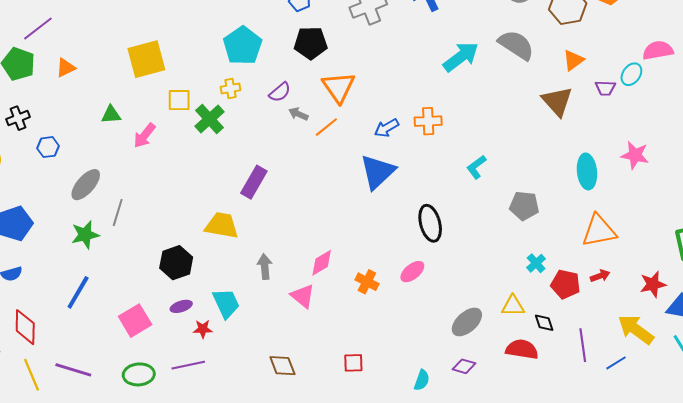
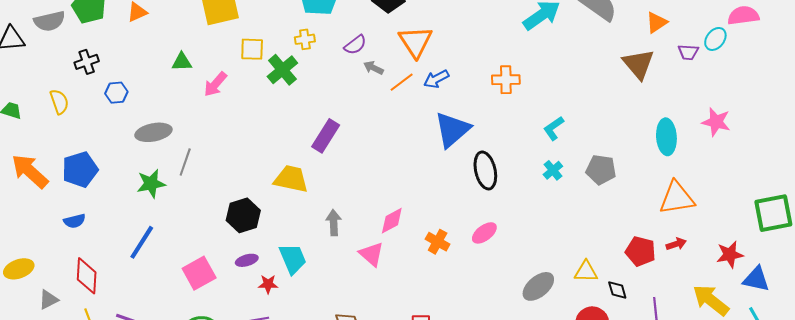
blue arrow: (387, 128) -> (436, 79), moved
gray ellipse: (86, 185) -> (153, 132), turned 36
black ellipse: (430, 223) -> (485, 170), moved
cyan cross: (536, 263) -> (553, 170), moved

